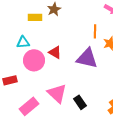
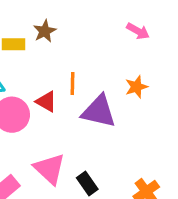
orange line: (95, 31) -> (73, 84), moved

